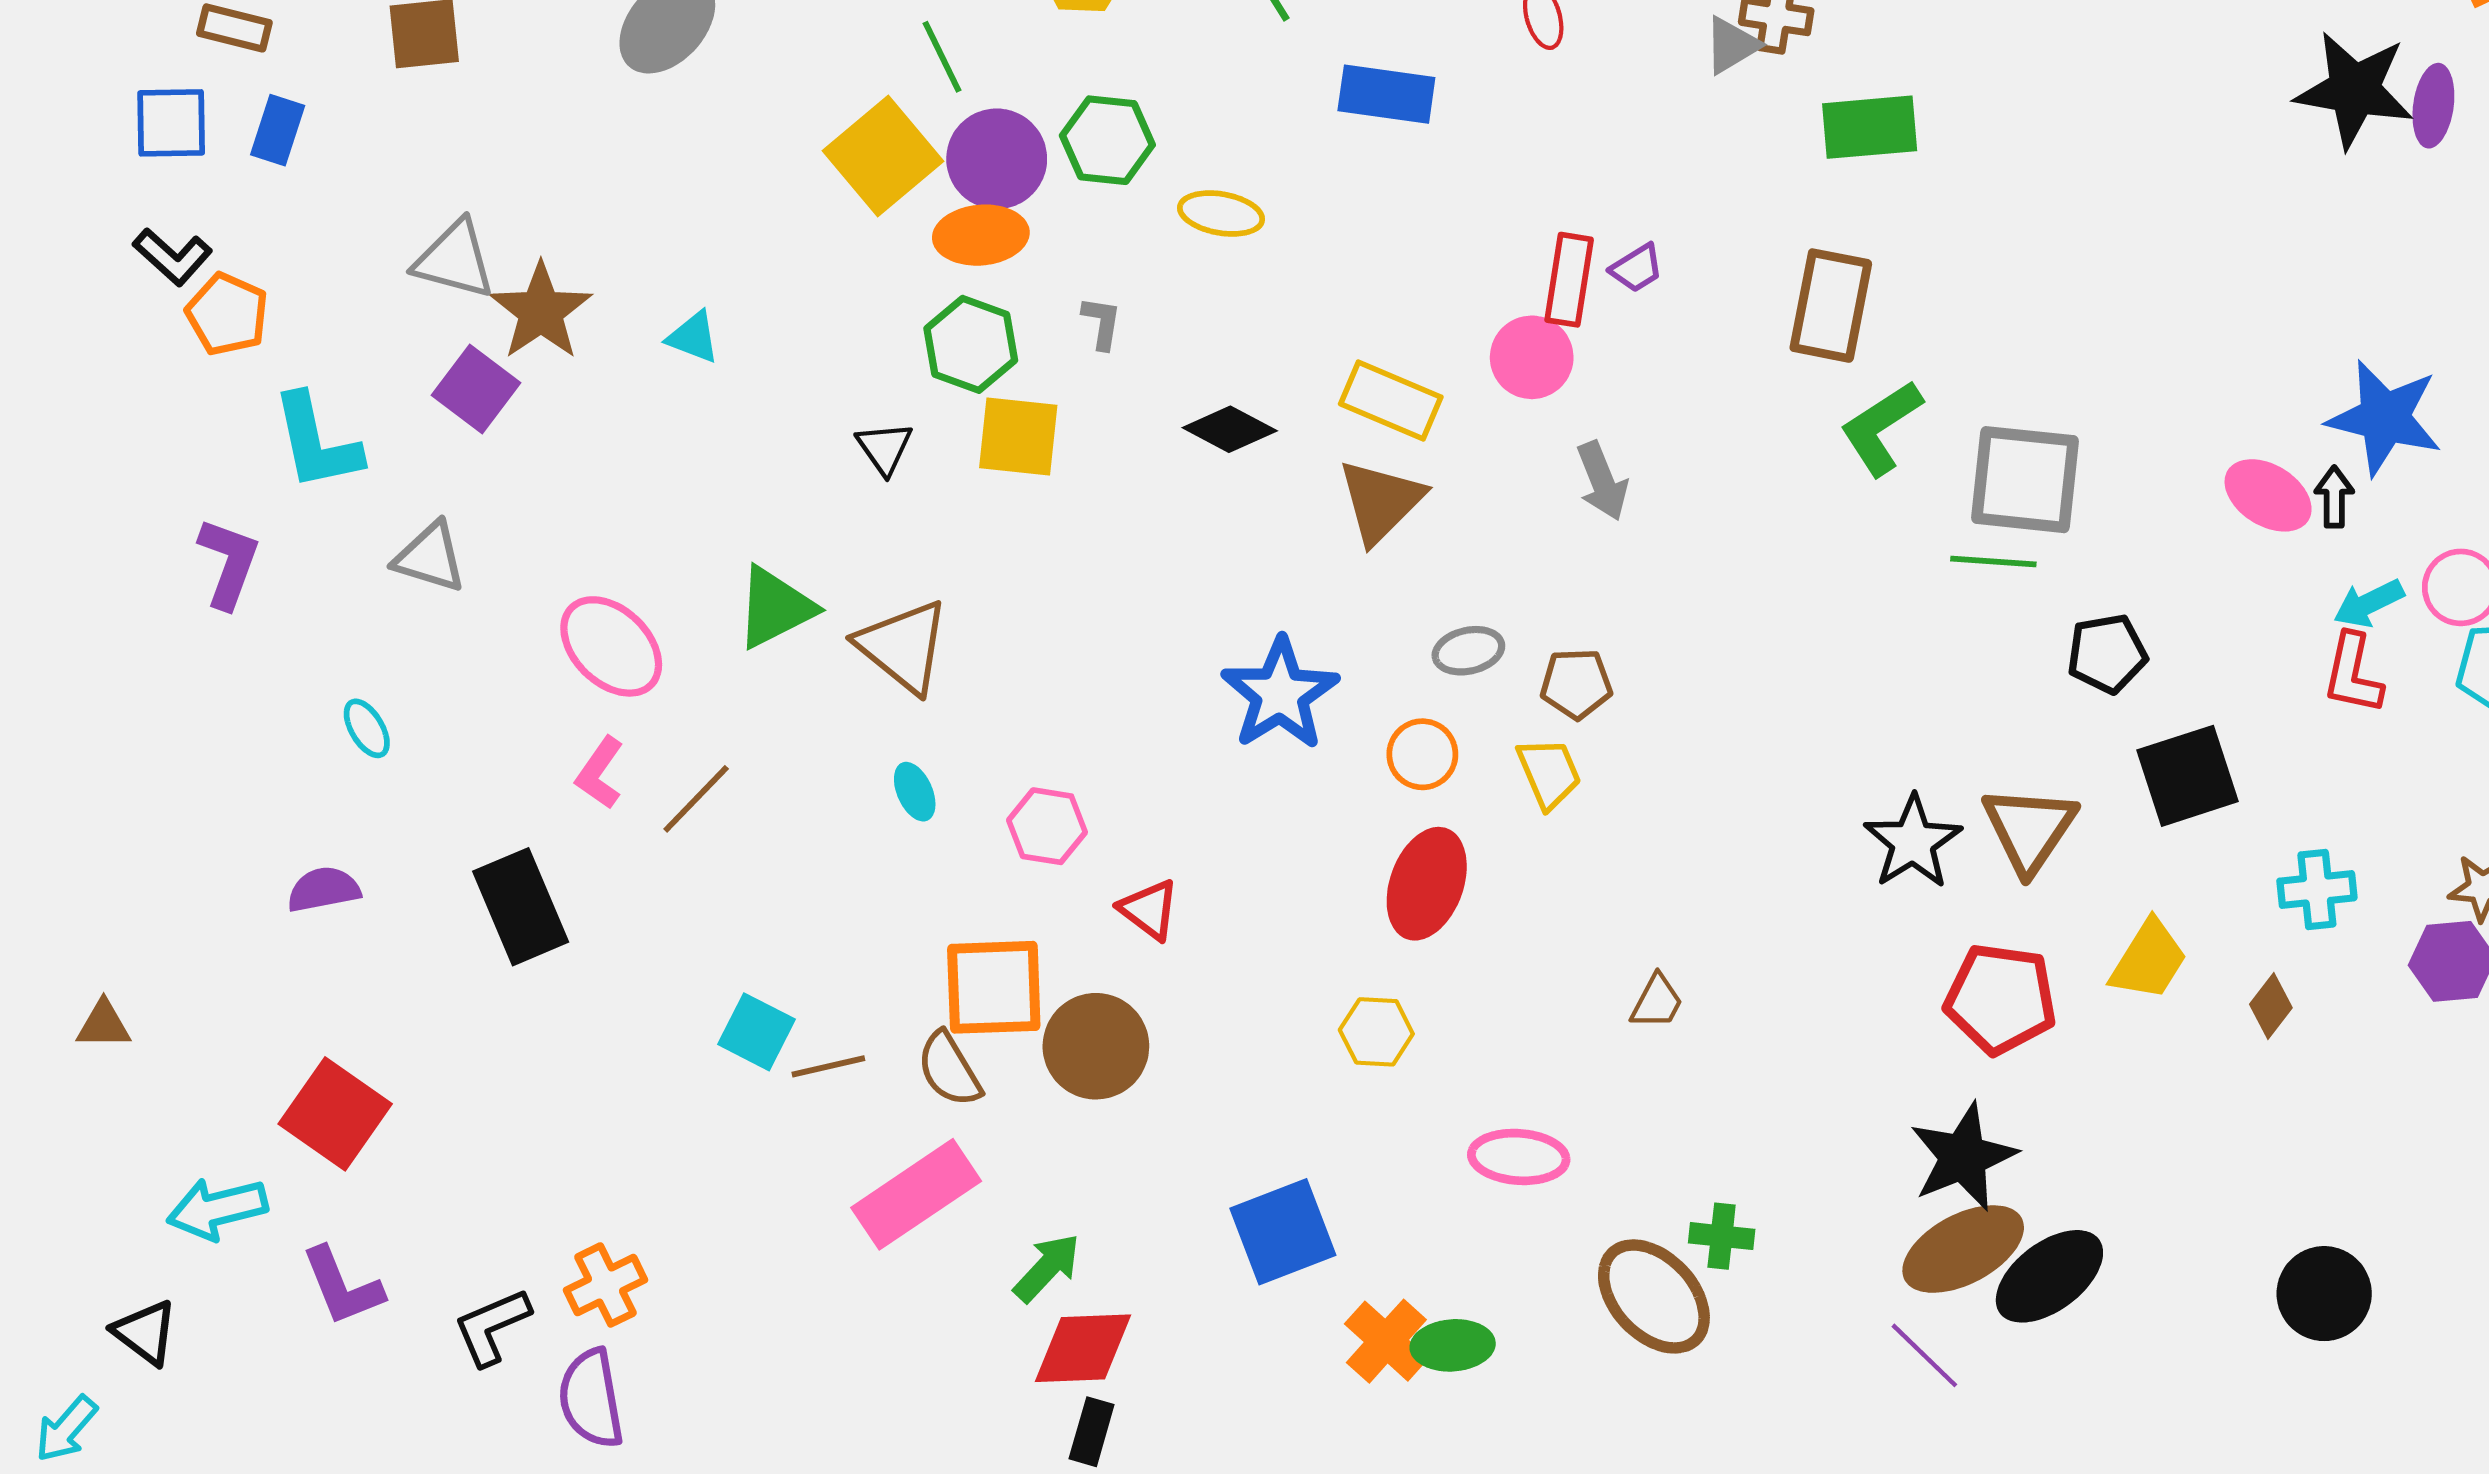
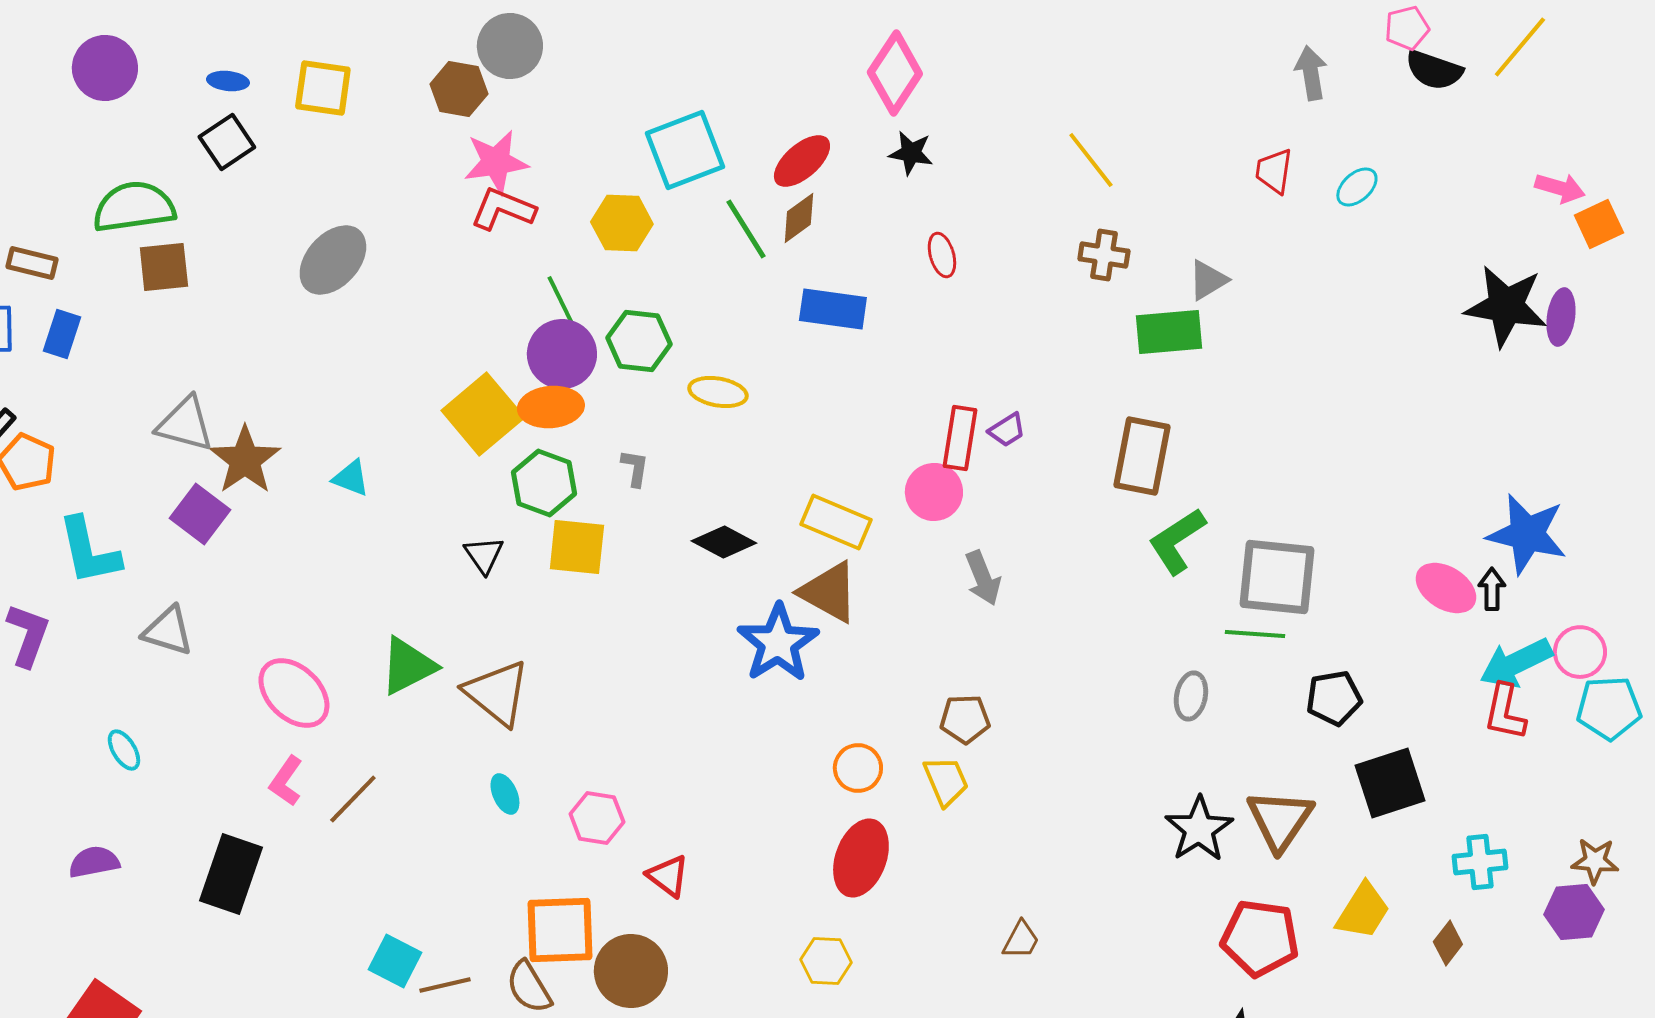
gray triangle: (1732, 45) -> (1208, 280), moved
green line: (942, 57) -> (561, 301), moved
yellow square: (883, 156) -> (483, 414), moved
brown triangle: (1381, 501) -> (829, 592), turned -46
cyan arrow: (2369, 603) -> (1516, 663), size x1.5
gray ellipse: (1468, 651) -> (1191, 696), moved, turned -66
blue star: (1280, 694) -> (778, 643), moved
black rectangle: (521, 907) -> (231, 874), turned 42

